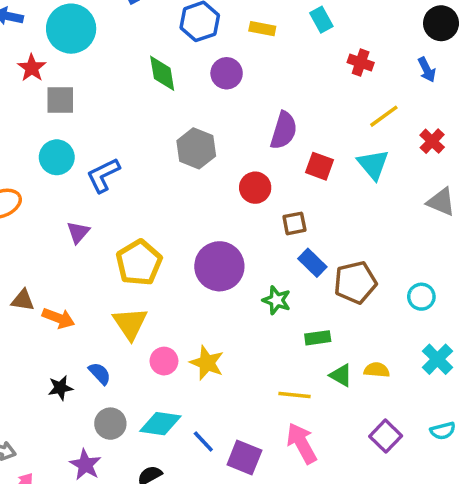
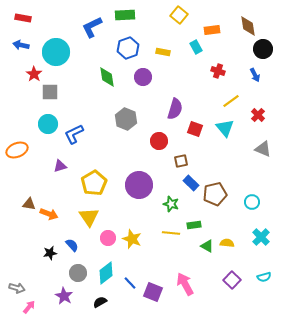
purple triangle: (78, 232) -> (60, 166), turned 32
yellow line: (294, 395) -> (171, 233), moved
cyan diamond: (160, 424) -> (106, 273), turned -45

